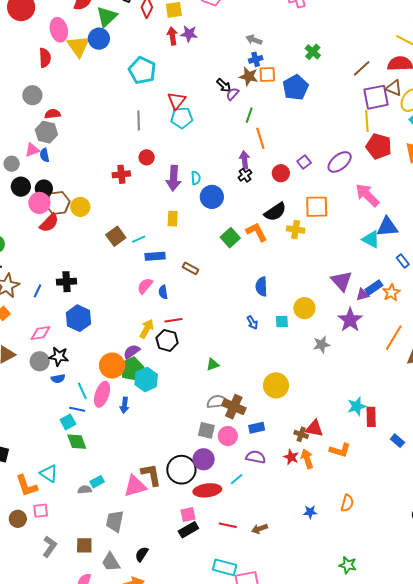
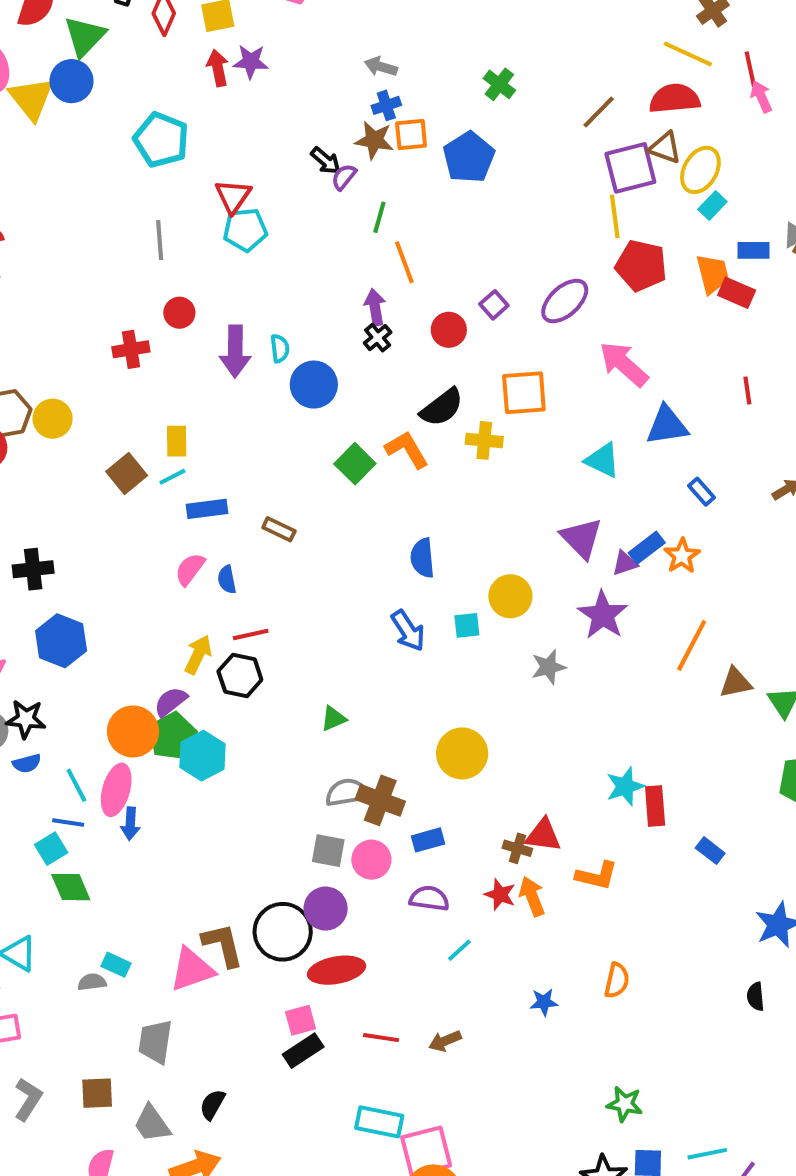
yellow rectangle: (173, 219) -> (177, 441), moved
cyan triangle: (371, 239) -> (603, 460), moved
blue arrow: (252, 323) -> (408, 631), size x1.5
blue arrow: (125, 405) -> (130, 824), moved
cyan line: (237, 479) -> (459, 950), moved
cyan rectangle: (97, 482) -> (116, 965), turned 56

